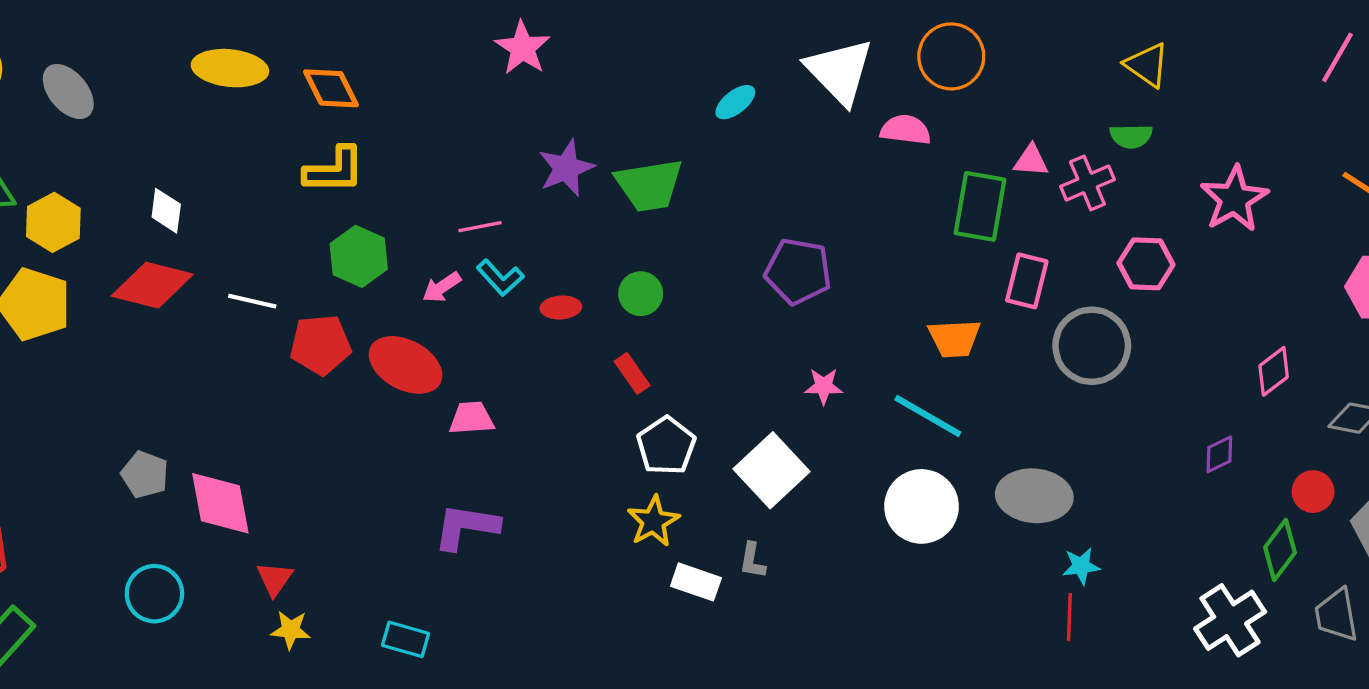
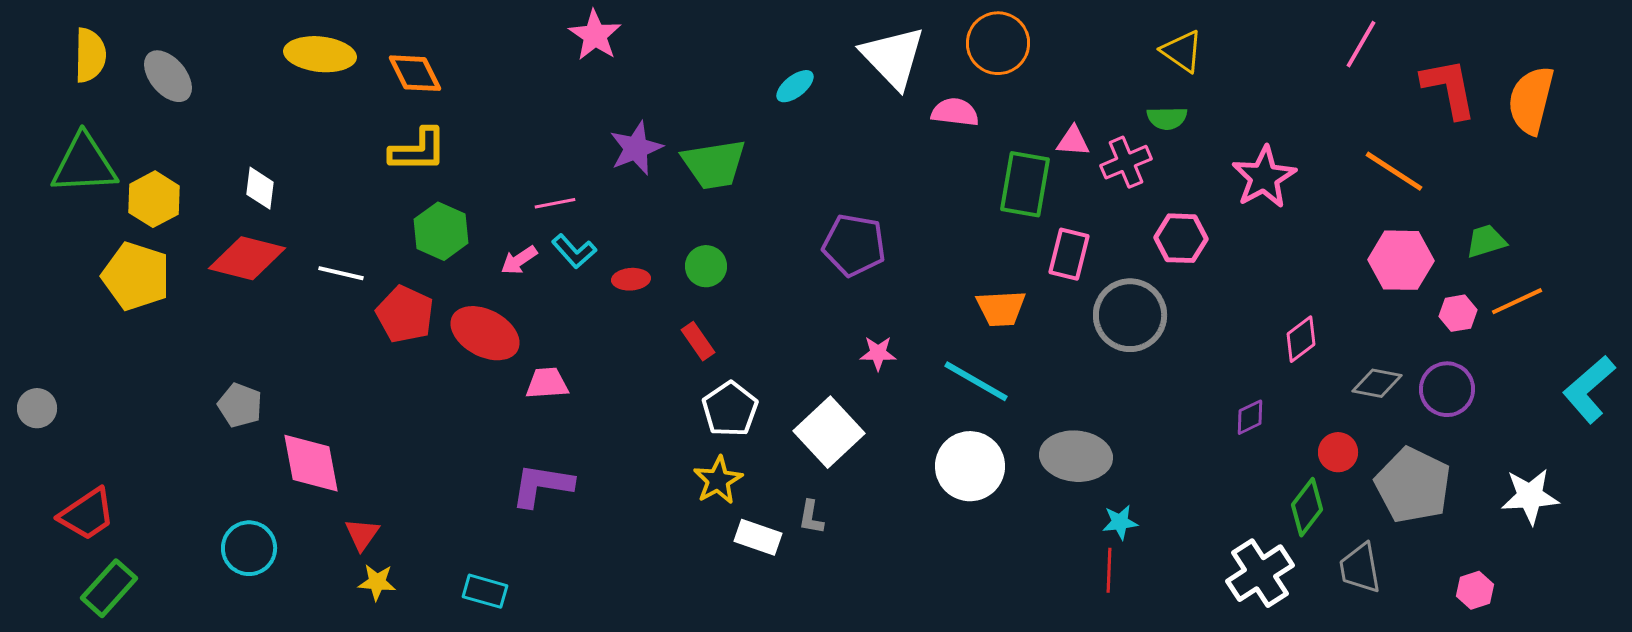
red pentagon: (320, 345) -> (405, 314), turned 30
gray pentagon: (145, 474) -> (240, 405), moved

